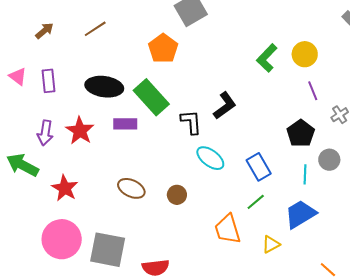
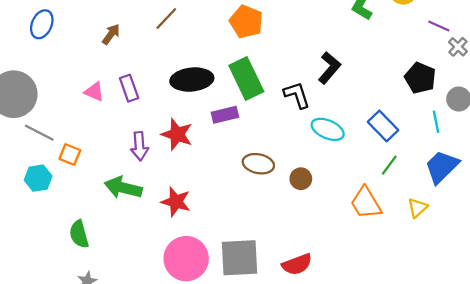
purple line: (313, 91) -> (439, 26), moved, turned -30
green rectangle: (151, 97) -> (246, 79), turned 30
brown ellipse: (131, 188) -> (258, 164), moved

